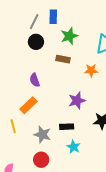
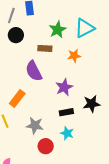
green star: (69, 36) -> (58, 30), moved
purple semicircle: (35, 80) -> (34, 71), moved, size x1.5
black rectangle: (67, 127) -> (66, 112), moved
red circle: (41, 160) -> (46, 146), moved

